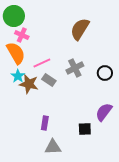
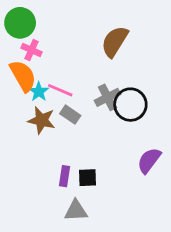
pink line: (42, 63) -> (60, 90), turned 48
black circle: (105, 73) -> (130, 105), moved, size x1.5
cyan star: (18, 76) -> (39, 92), moved
black square: (85, 129) -> (87, 178), moved

